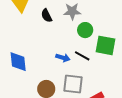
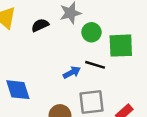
black semicircle: (47, 16) -> (40, 25), turned 104
blue arrow: (63, 58) -> (72, 72), turned -32

